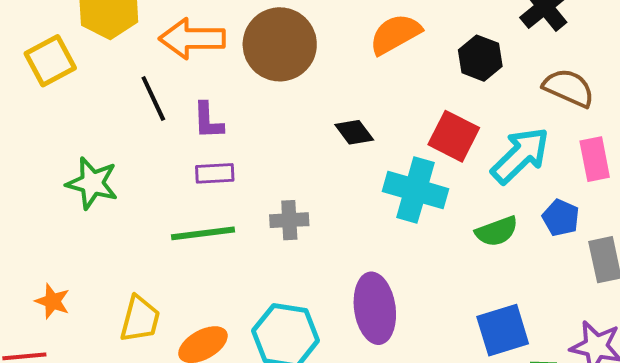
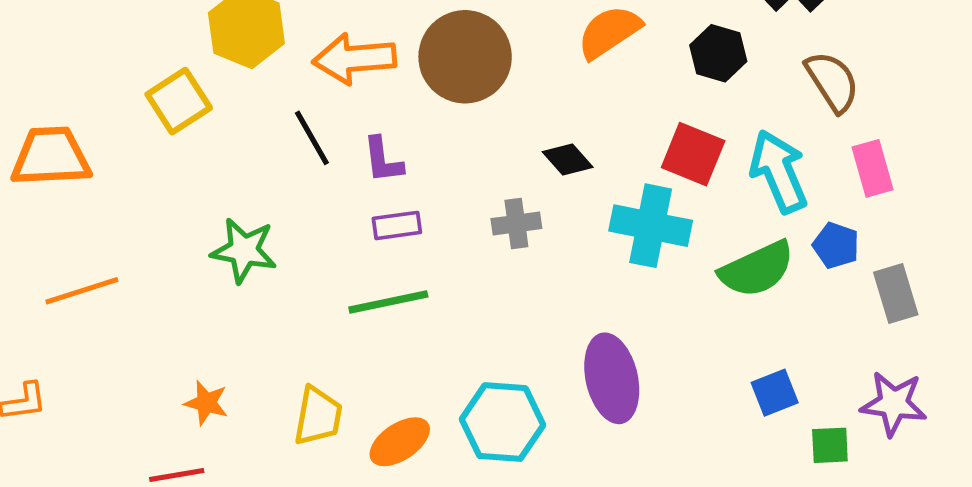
brown semicircle: (569, 88) -> (832, 82), turned 38
cyan arrow: (520, 155) -> (779, 171), turned -64
gray cross: (289, 220) -> (516, 224), moved
green semicircle: (497, 231) -> (757, 269), size x1.4
blue square: (503, 330) -> (775, 393), size x0.7

